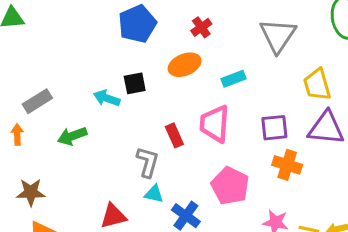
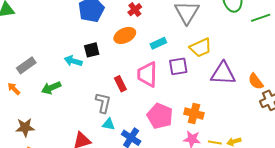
yellow trapezoid: (317, 85) -> (201, 48), moved, turned -95
purple square: (274, 128) -> (178, 66), moved
orange arrow: (17, 134) -> (14, 89), turned -40
orange cross: (287, 165) -> (194, 114), moved

